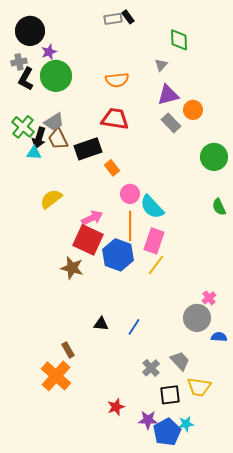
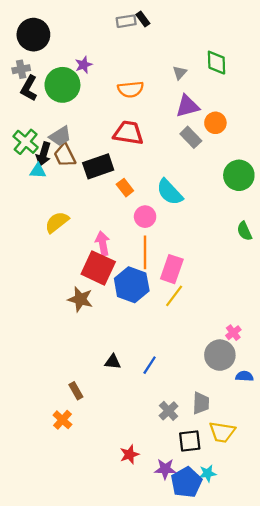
green diamond: (179, 40) -> (217, 63), moved
purple star: (49, 52) -> (84, 65), moved
cyan semicircle: (152, 207) -> (170, 192), moved
pink arrow: (92, 218) -> (103, 243), turned -75
gray trapezoid: (180, 361) -> (201, 403), turned 45
orange cross: (56, 376) -> (62, 420), size x0.6

